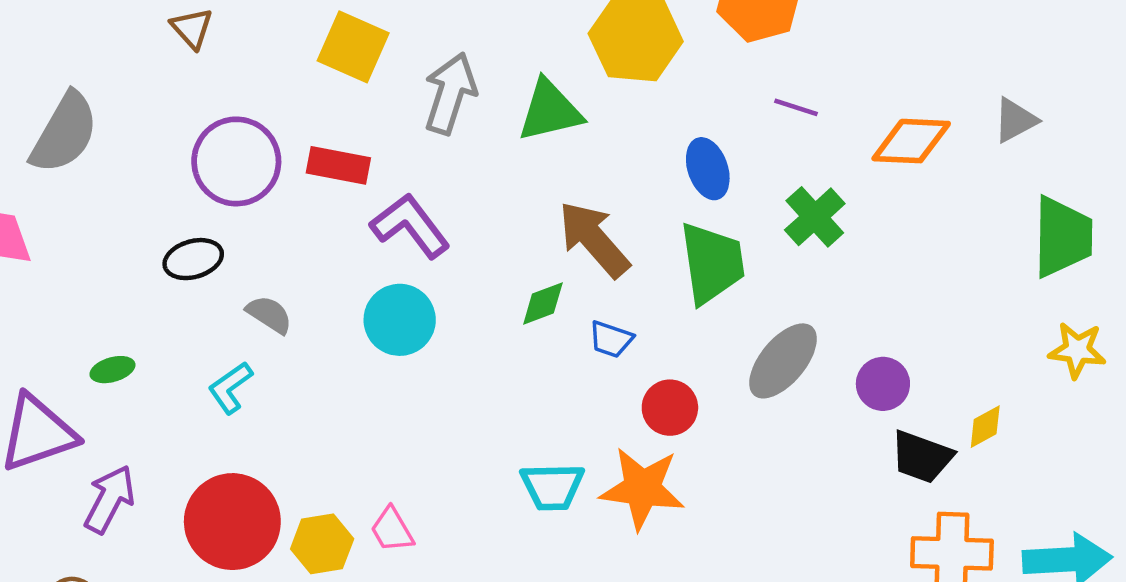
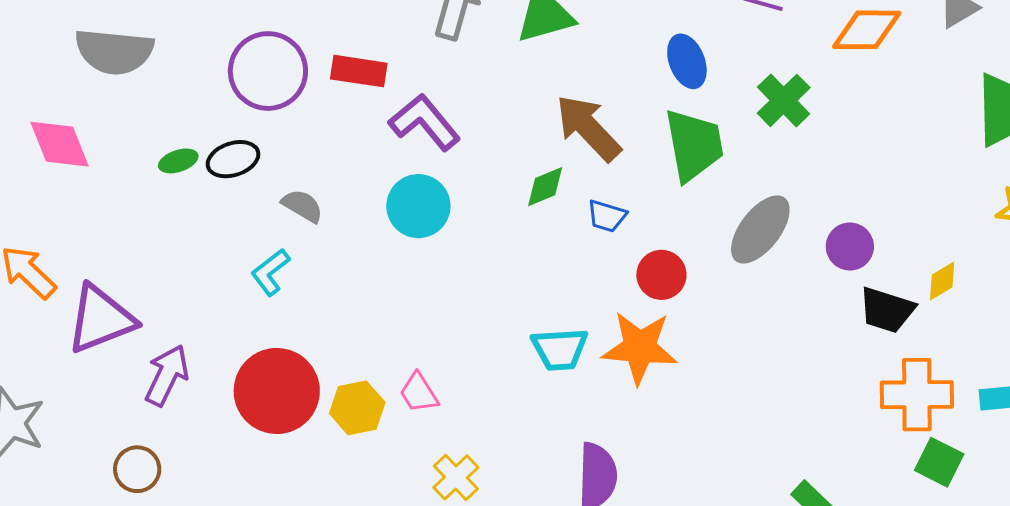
gray semicircle: (64, 133) -> (114, 52), turned 68
green ellipse: (112, 370) -> (178, 161), moved

